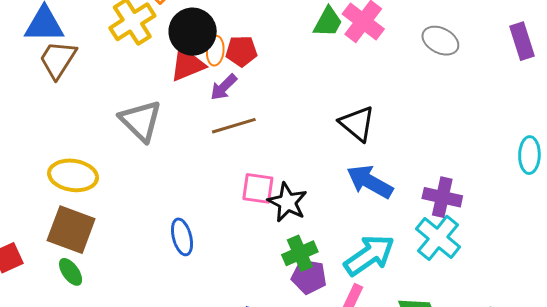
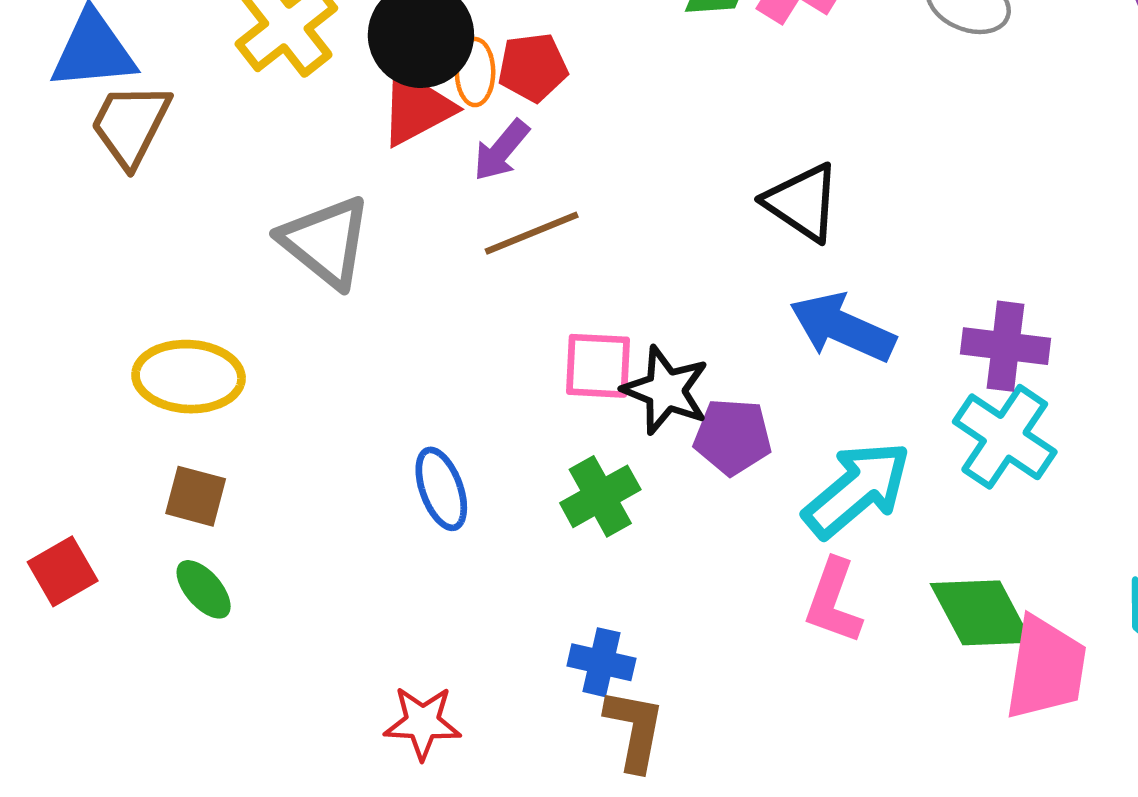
brown square: (71, 230) -> (196, 496), size x0.6
green cross: (300, 253) -> (600, 496), moved
purple pentagon: (309, 277) -> (733, 437), moved

